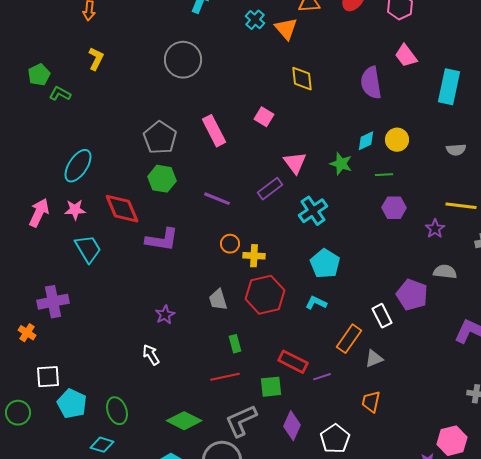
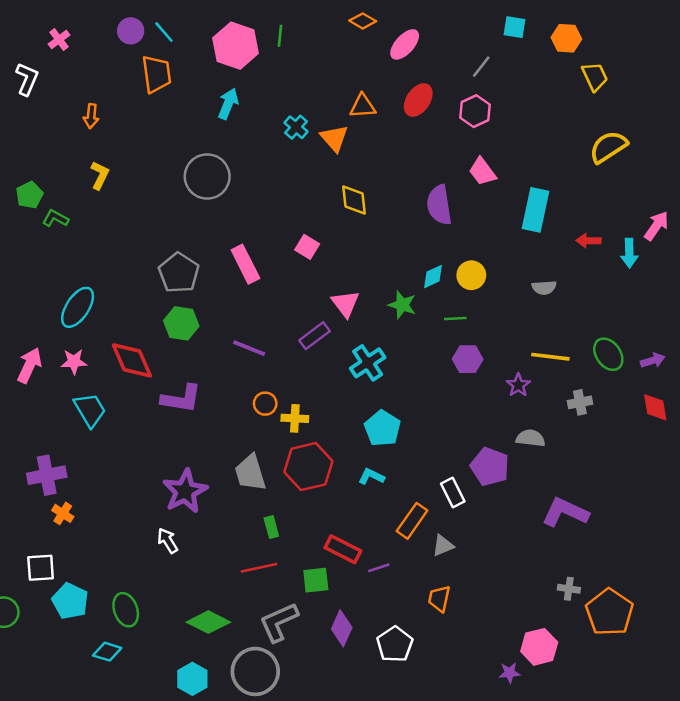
gray trapezoid: (218, 300) -> (250, 473), size x1.4
purple star: (165, 315) -> (185, 491), size x1.8
orange cross: (27, 333) -> (63, 513), moved

